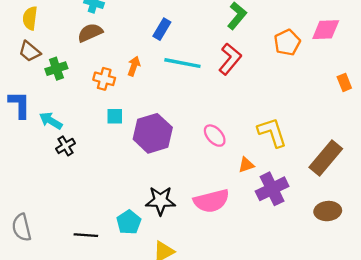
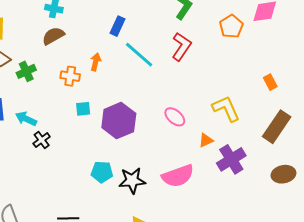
cyan line: (182, 63) -> (139, 55), turned 36
orange rectangle: (344, 82) -> (270, 82), moved
cyan pentagon: (129, 222) -> (102, 172), moved, turned -30

